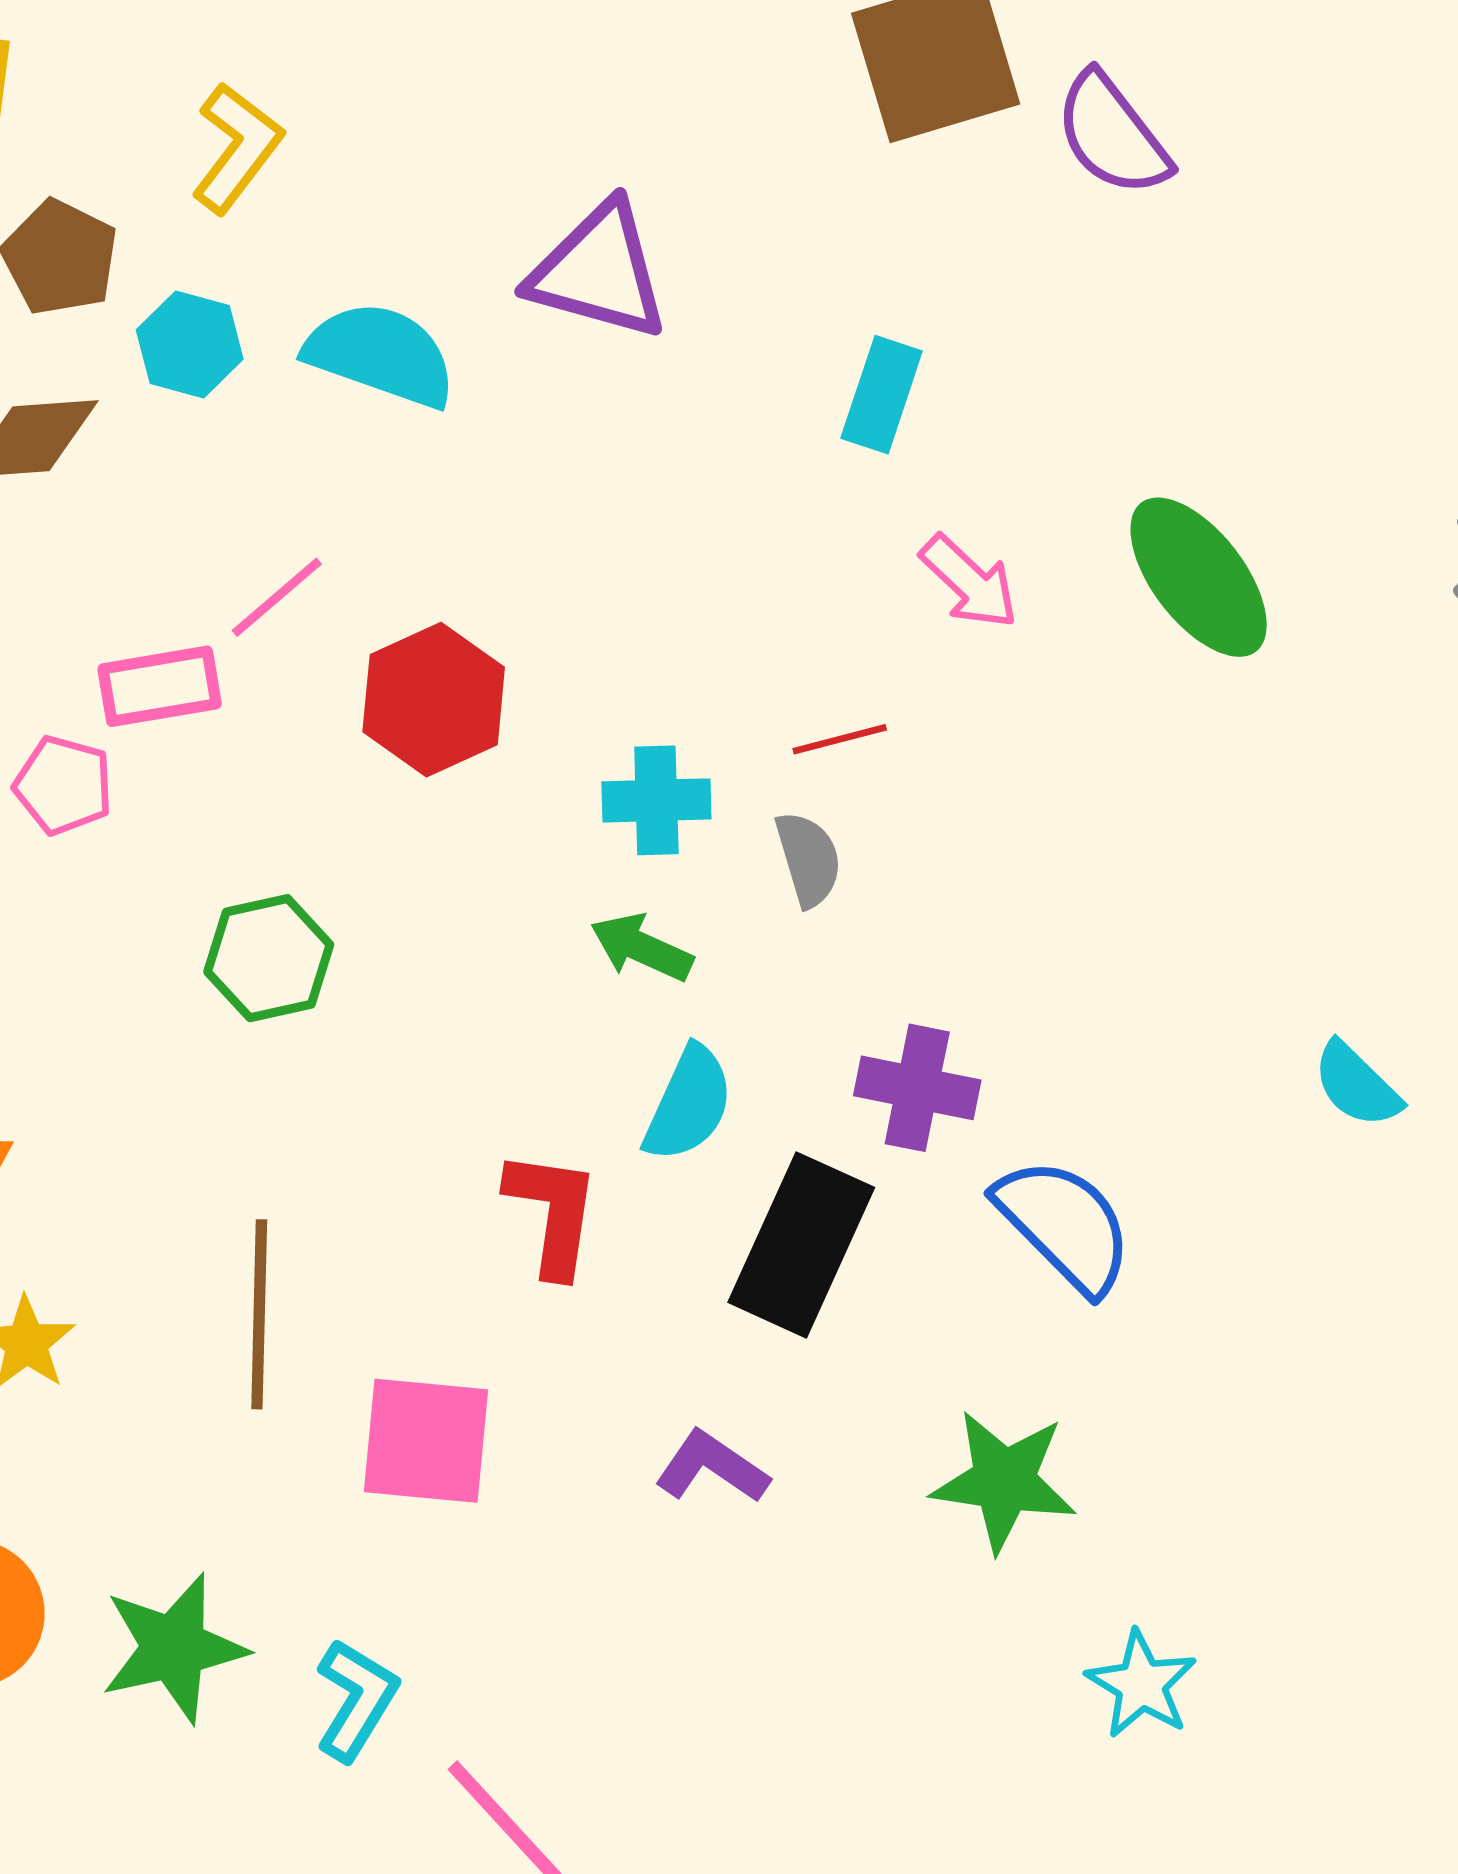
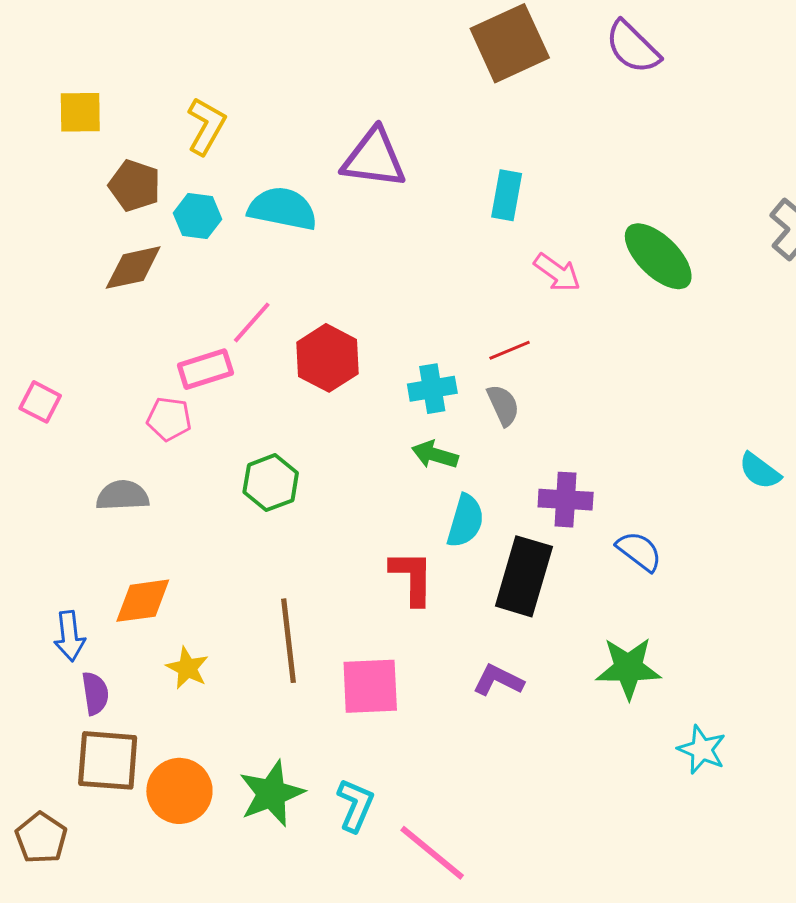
purple semicircle: (1112, 135) -> (633, 47), moved
blue semicircle: (1064, 1225) -> (639, 551), size x0.7

